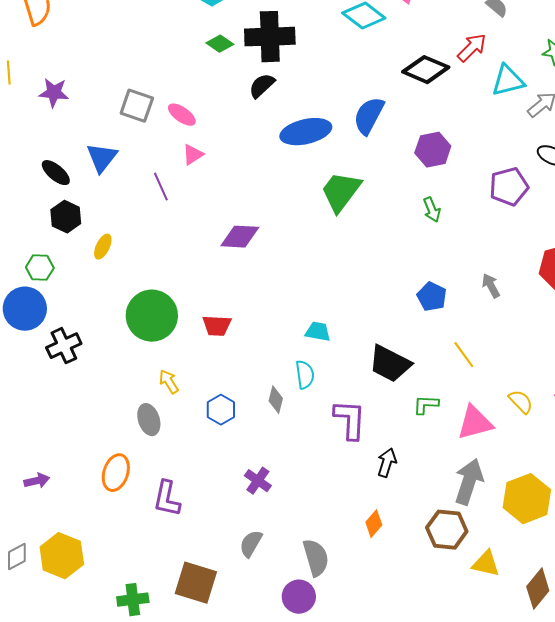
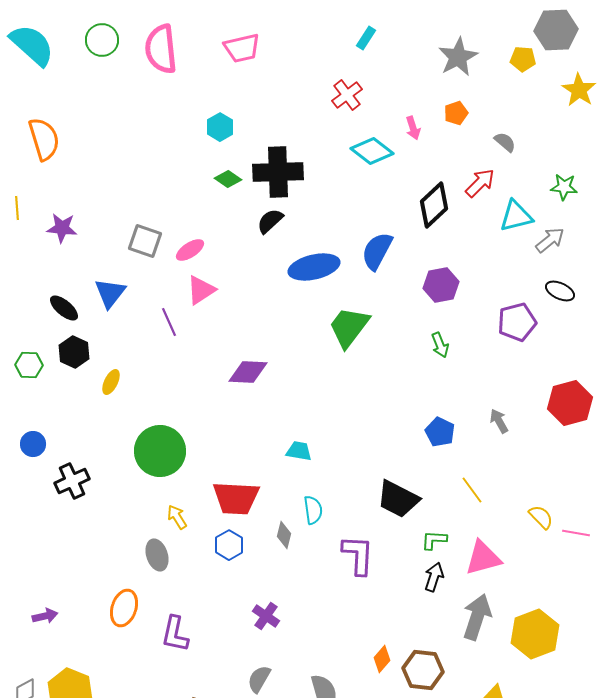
black diamond: (426, 70) -> (434, 205), turned -66
pink ellipse: (182, 115) -> (190, 250), turned -68
pink triangle: (193, 155) -> (201, 290), size x1.4
green hexagon: (40, 268) -> (29, 365), moved
blue circle: (25, 309) -> (33, 444), size x0.6
red trapezoid: (217, 326) -> (236, 498), moved, size x1.6
cyan trapezoid: (318, 332) -> (299, 451), moved
yellow semicircle: (521, 402) -> (541, 517), moved
black arrow: (387, 463) -> (434, 577), moved
brown hexagon: (447, 530) -> (423, 670), moved

